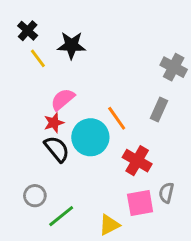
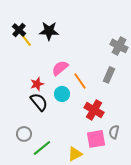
black cross: (28, 31) -> (19, 30), moved
pink semicircle: (63, 99) -> (60, 68), moved
cyan circle: (90, 137) -> (62, 94), size x0.6

